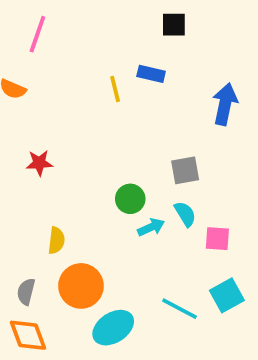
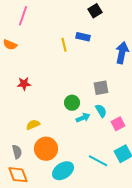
black square: (174, 25) -> (95, 11), turned -32
pink square: (217, 239) -> (118, 124), turned -32
yellow semicircle: (56, 241) -> (33, 125), turned -120
gray semicircle: (26, 292) -> (17, 152), turned 152

